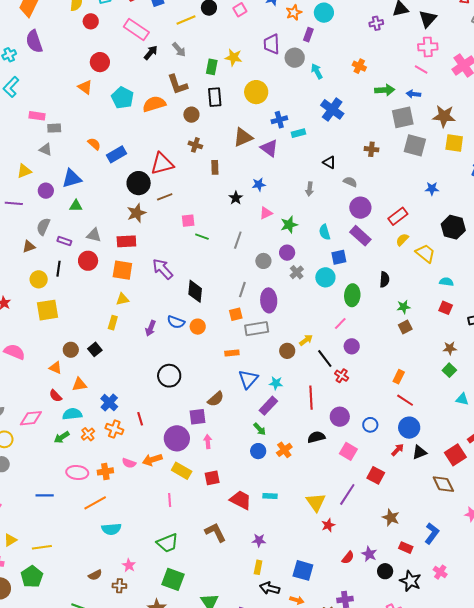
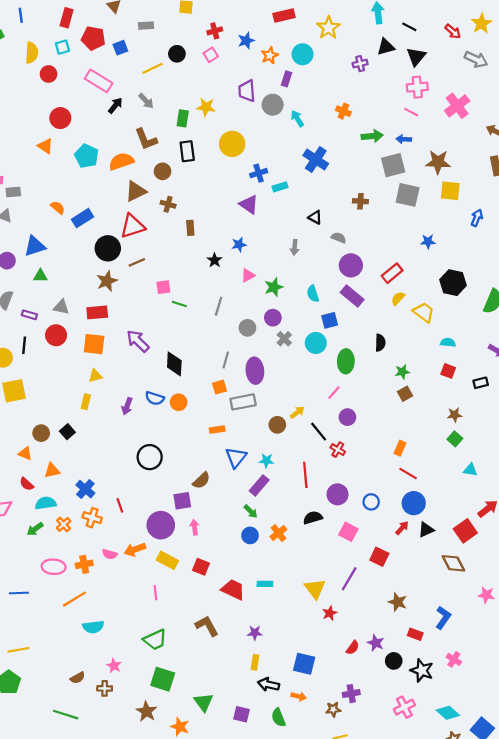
brown triangle: (243, 137) -> (136, 191), moved
red square: (212, 478) -> (201, 567), turned 35

